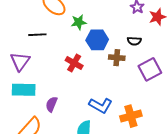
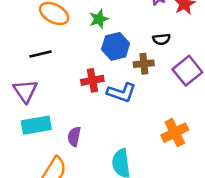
green star: (79, 22) -> (99, 19), moved
red cross: (74, 63) -> (92, 80), turned -30
blue L-shape: (101, 105) -> (121, 93), moved

